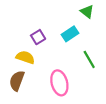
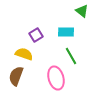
cyan rectangle: (70, 34) -> (66, 32), turned 35
green line: (89, 59) -> (71, 56), moved

